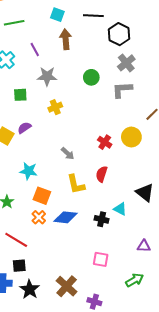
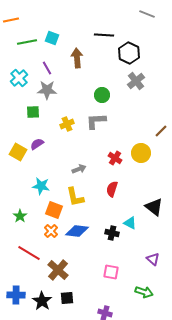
cyan square: (57, 15) -> (52, 38), moved
gray star: (47, 76) -> (47, 90), moved
gray L-shape: (122, 90) -> (96, 121), moved
gray arrow: (68, 153) -> (79, 169), turned -64
yellow L-shape: (76, 184) -> (75, 197), moved
purple triangle: (144, 246) -> (153, 259), turned 40
black square: (19, 266) -> (67, 298), moved
green arrow: (135, 280) -> (144, 292), turned 48
brown cross: (67, 286) -> (58, 270), moved

